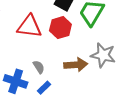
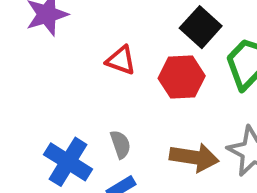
red triangle: (29, 26) -> (121, 60), size x0.6

